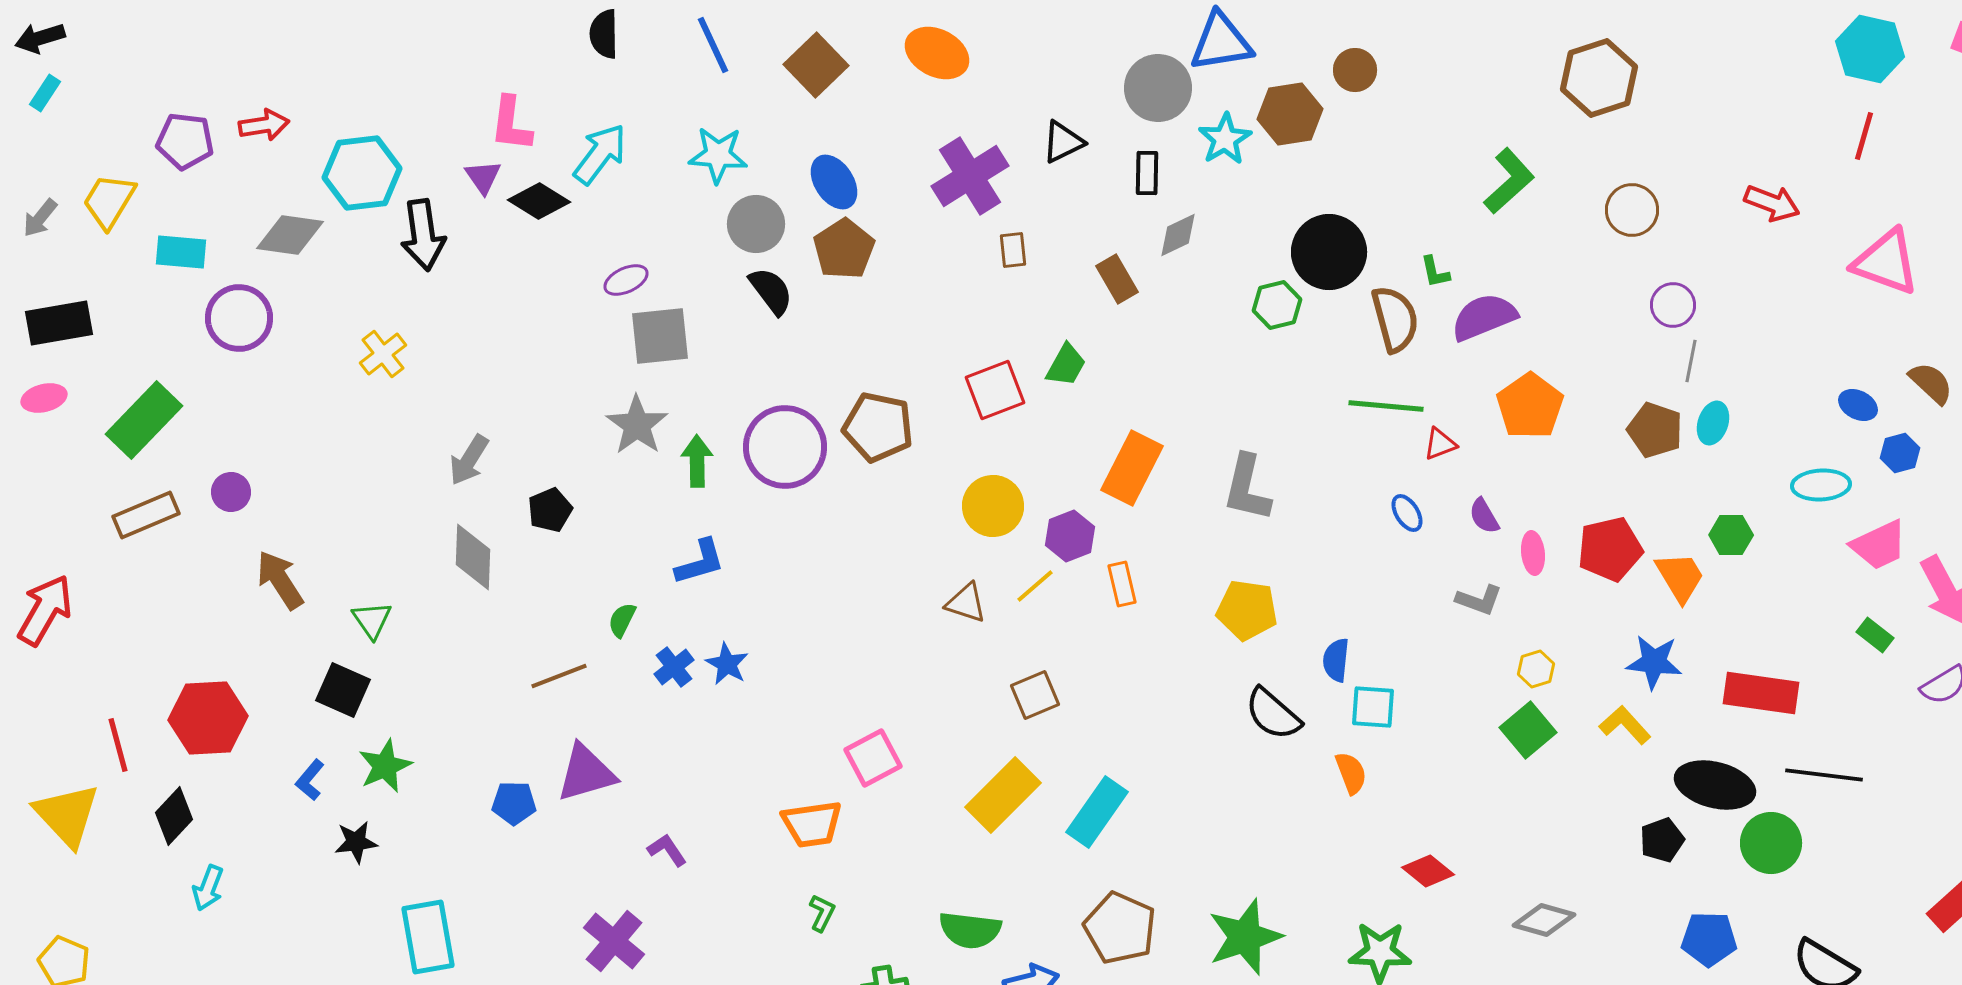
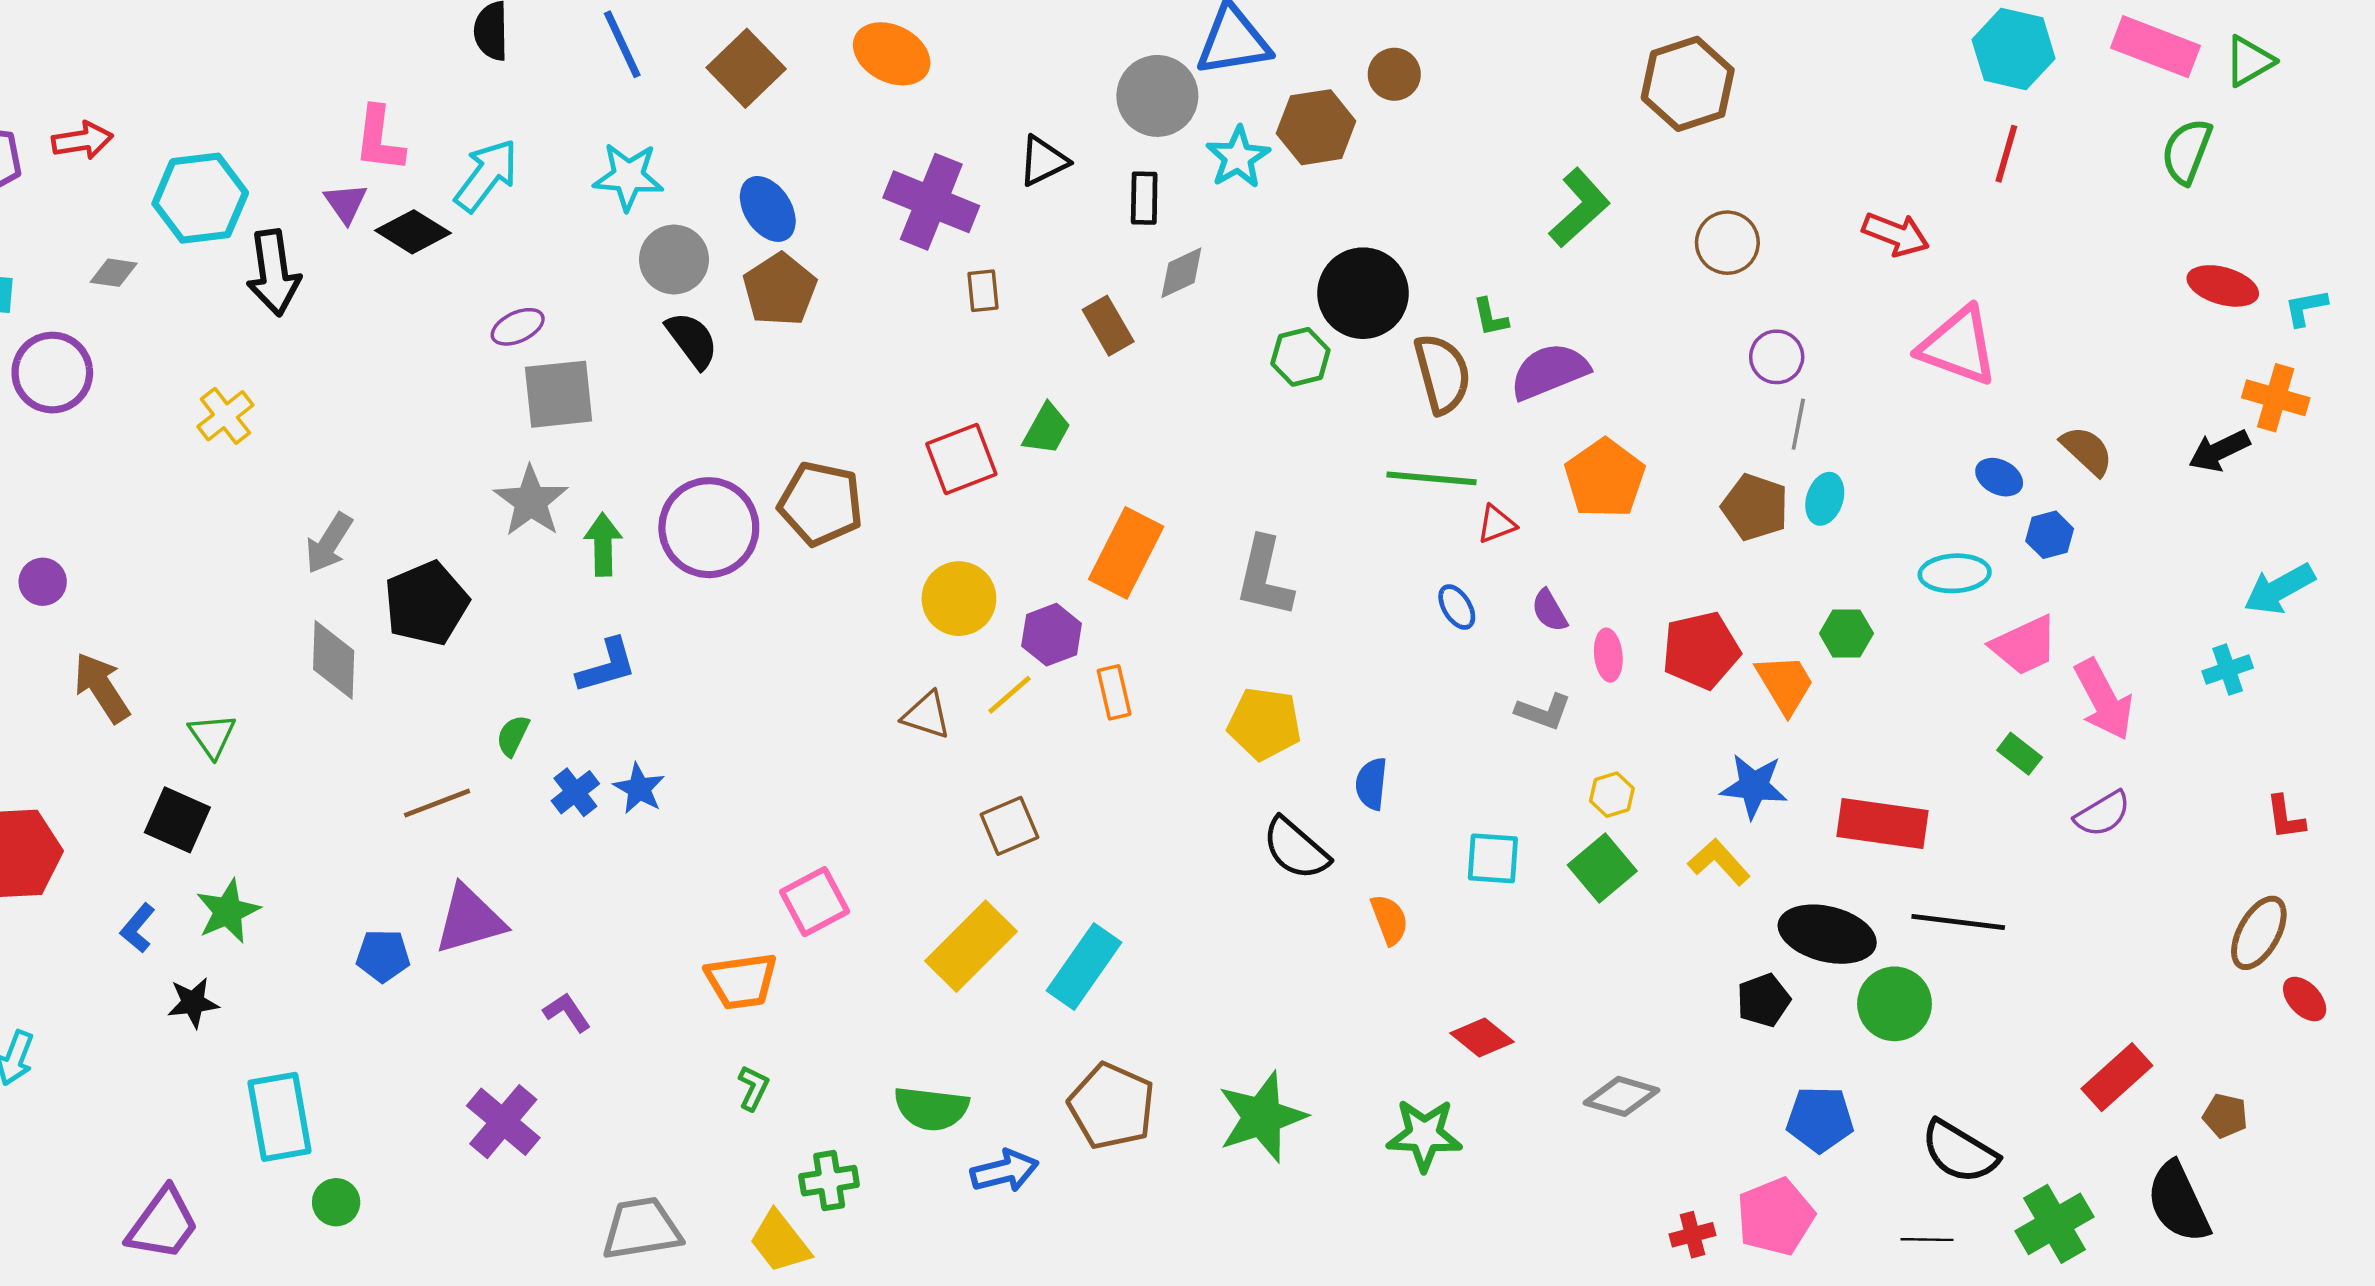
purple cross: (970, 176) -> (931, 202), turned -36
gray diamond: (290, 235) -> (114, 273), size x0.6
pink triangle: (1886, 262) -> (1958, 346), moved
black pentagon: (550, 510) -> (426, 603), size x1.6
cyan square: (1373, 707) -> (1493, 858), moved

